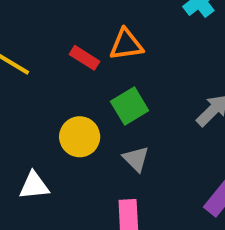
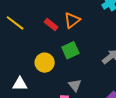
orange triangle: (126, 45) -> (72, 20), turned -36
gray triangle: (136, 159) -> (75, 85), moved

